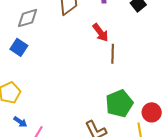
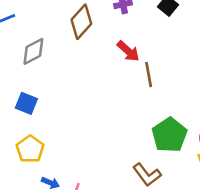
blue square: (19, 47) -> (26, 103), moved

